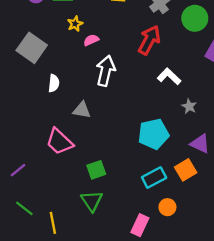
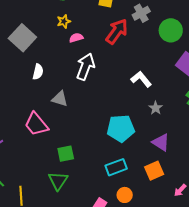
red arrow: (149, 40) -> (117, 31), moved
orange square: (186, 170) -> (154, 171), moved

